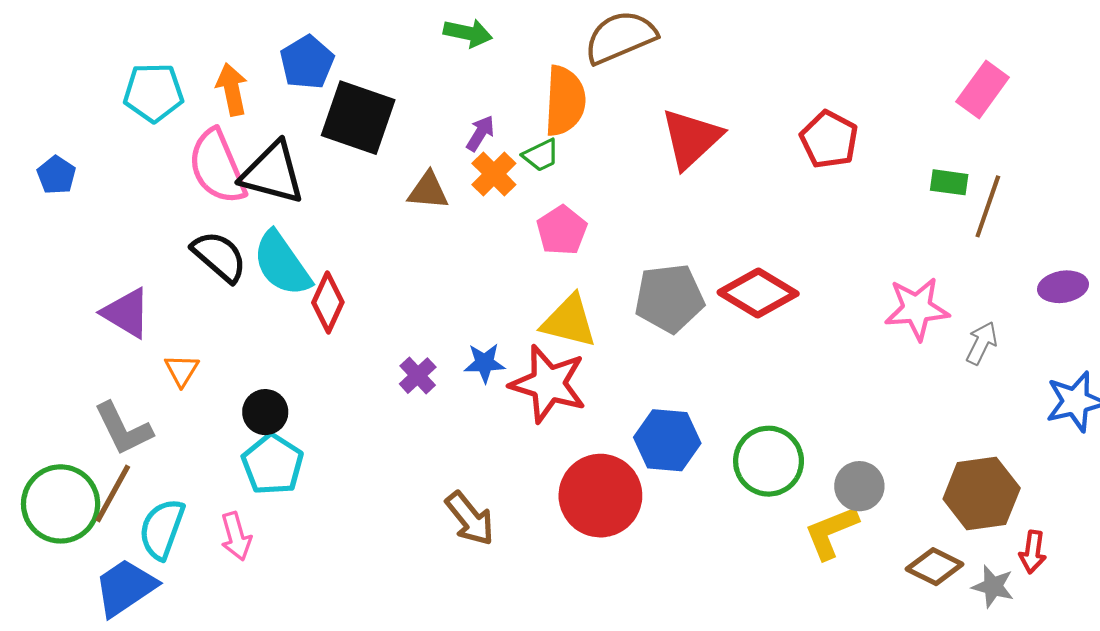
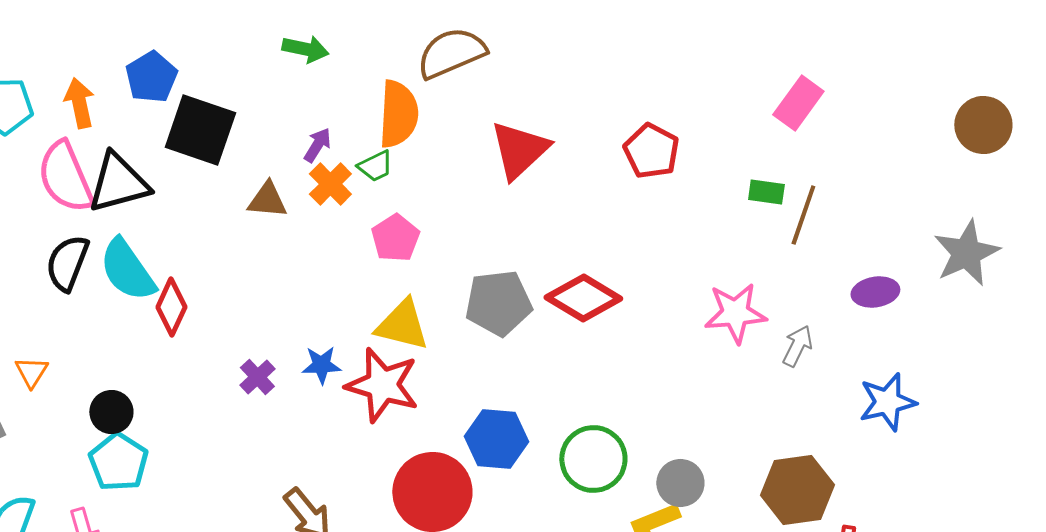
black triangle: (273, 173) -> (118, 183), turned -30
black semicircle: (219, 256) -> (67, 263), turned -110

